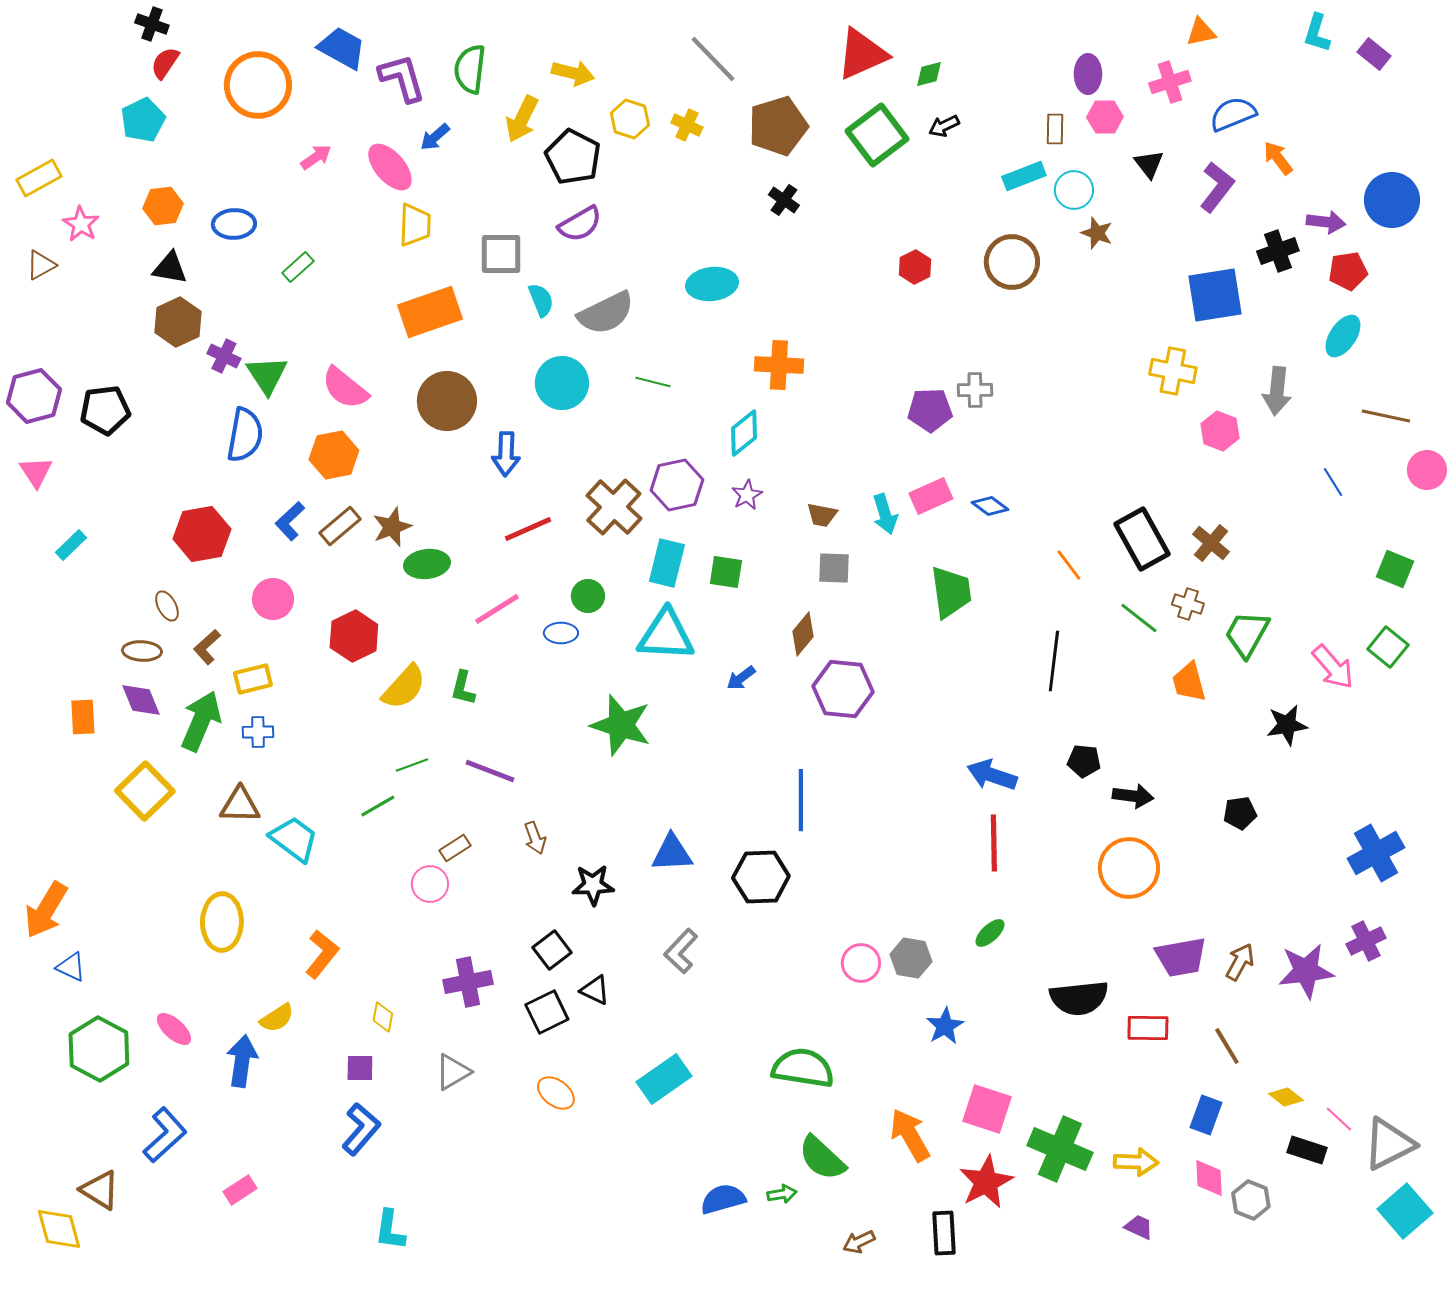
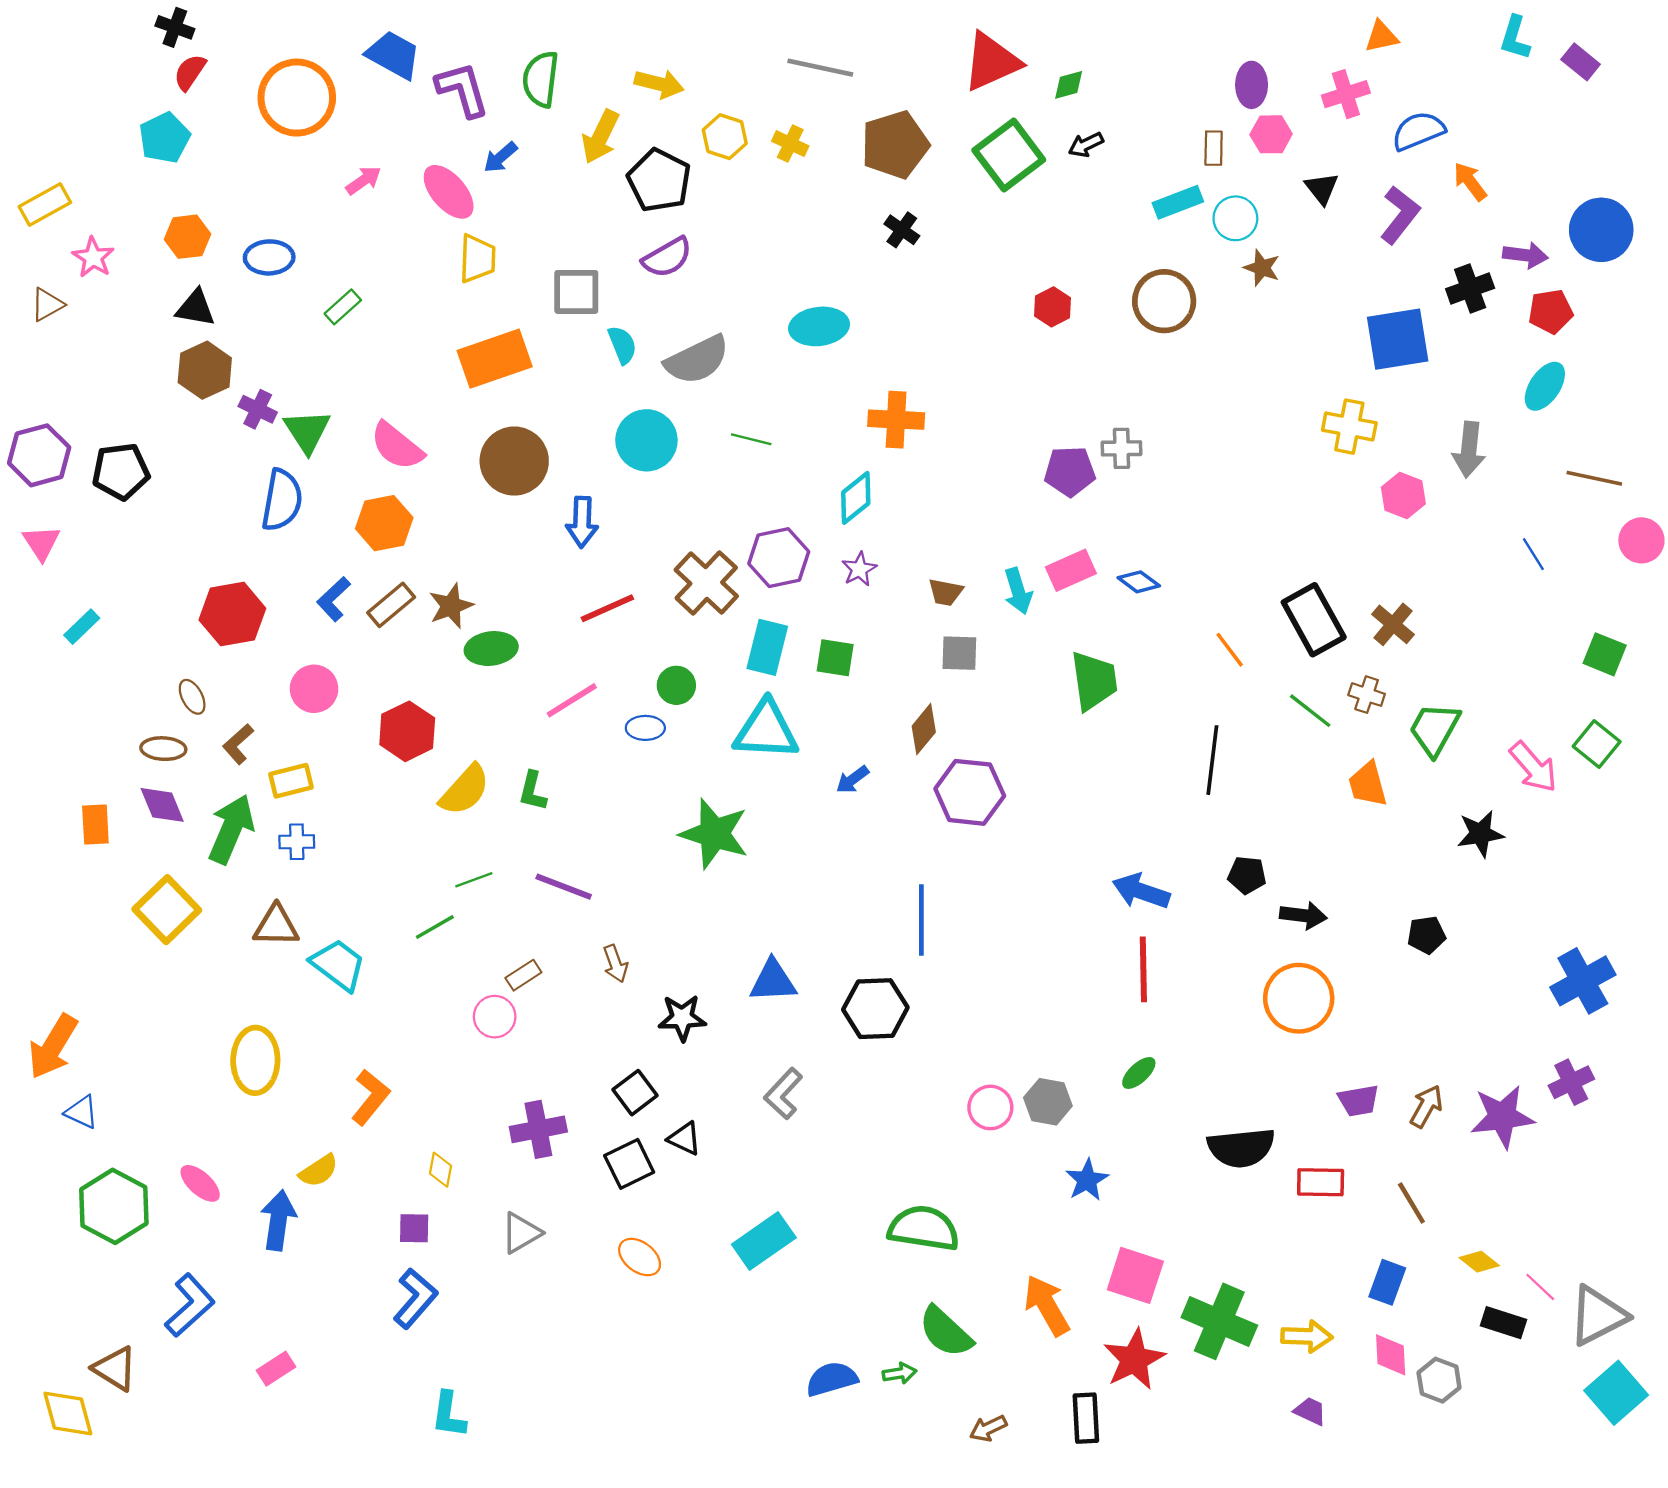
gray line: (713, 59) -> (820, 68), turned -34
purple trapezoid: (1181, 957) -> (1359, 1101), size x0.7

